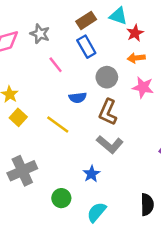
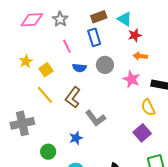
orange arrow: (136, 58) -> (140, 56), moved
blue semicircle: (78, 98) -> (79, 68), moved
brown L-shape: (108, 112) -> (73, 97), moved
yellow square: (18, 117) -> (46, 70), moved
yellow line: (58, 125) -> (45, 95), moved

